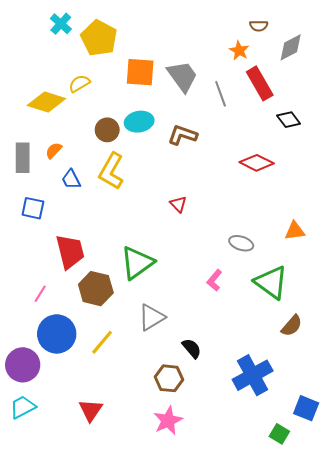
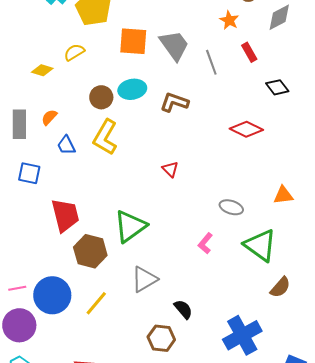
red rectangle: (260, 83) -> (249, 52), size x0.6
yellow diamond: (46, 102) -> (42, 70), size x0.6
pink line: (40, 294) -> (17, 288), moved, turned 48

